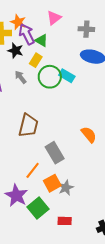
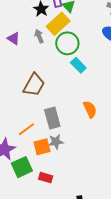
yellow rectangle: (36, 60) -> (58, 24), size x1.6
cyan rectangle: (67, 76) -> (78, 65), moved
gray star: (66, 188) -> (56, 142), moved
red rectangle: (65, 221) -> (46, 178), moved

